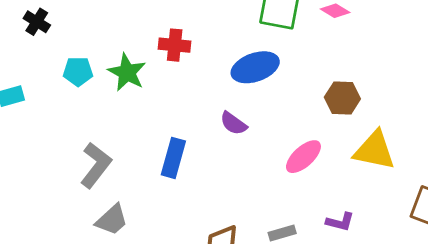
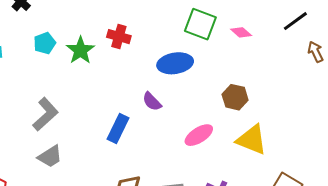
cyan pentagon: (78, 71) -> (45, 43), turned -30
blue rectangle: (173, 158) -> (118, 129), moved

